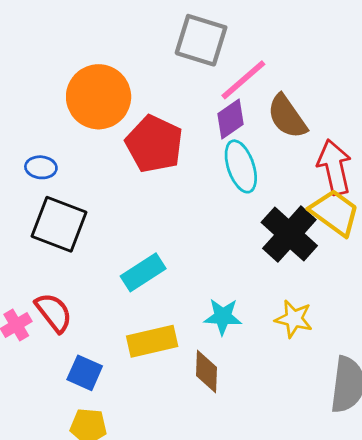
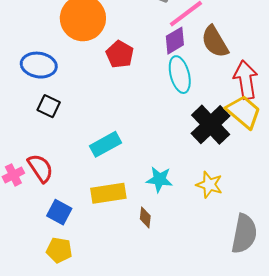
red pentagon: (154, 144) -> (120, 54), size x0.7
blue ellipse: (41, 167) -> (39, 65), size x1.6
black square: (59, 224) -> (49, 106), size x0.6
brown diamond: (207, 372) -> (145, 217), size x0.7

